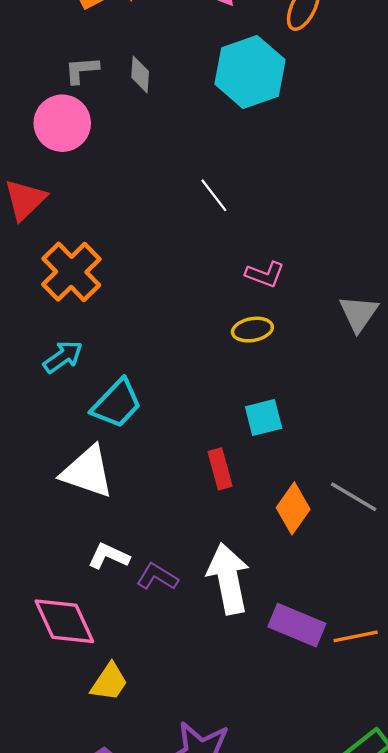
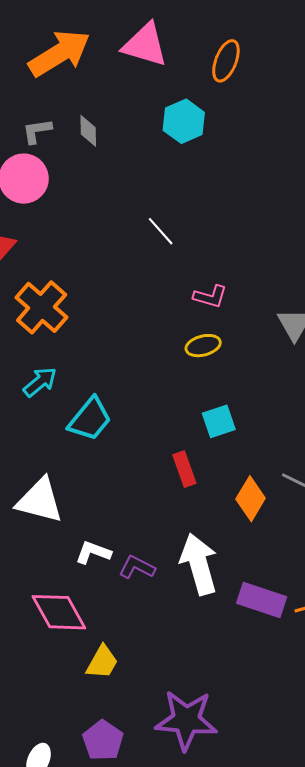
cyan hexagon: (250, 72) -> (184, 121), size x0.7
white triangle: (87, 472) -> (40, 501), moved

